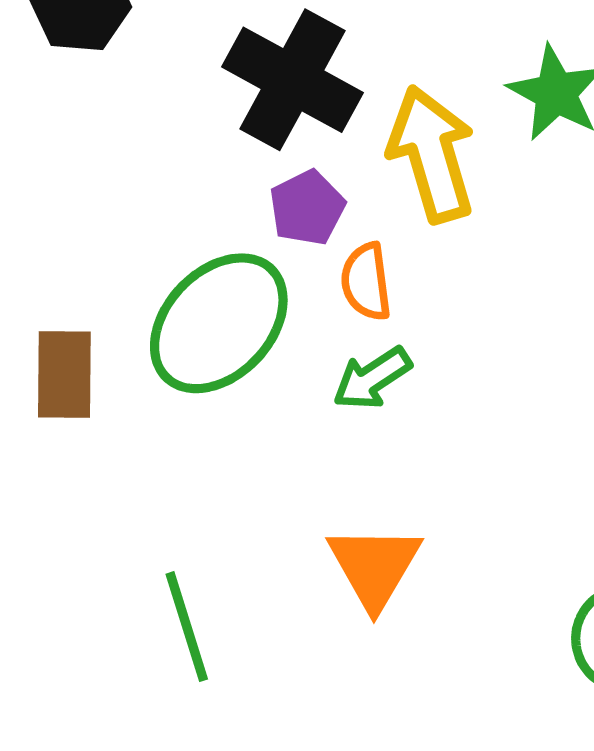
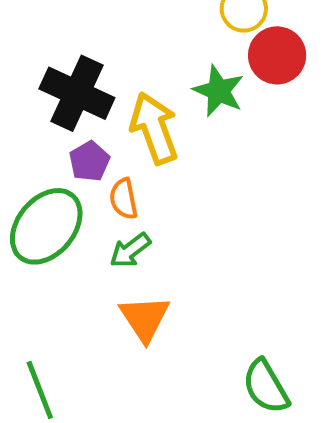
orange triangle: (374, 567) -> (145, 318), moved

